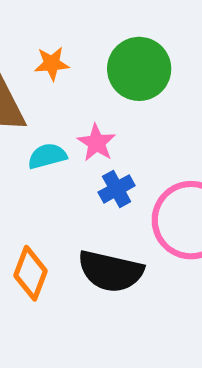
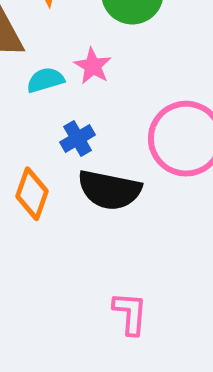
blue cross: (117, 189) -> (78, 139), moved

